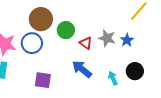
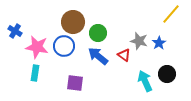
red triangle: (86, 43) -> (124, 55), moved
blue arrow: (82, 69) -> (98, 56), moved
cyan arrow: (113, 78) -> (145, 81), size x1.5

